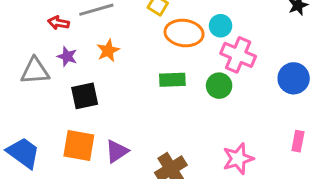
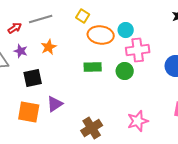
red arrow: (58, 23) -> (15, 28), turned 136
pink cross: (238, 55) -> (138, 50), turned -30
purple triangle: (117, 151) -> (55, 104), moved

